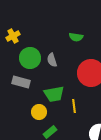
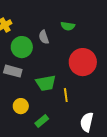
gray semicircle: (52, 60) -> (44, 37), moved
yellow circle: (39, 112) -> (21, 106), moved

